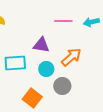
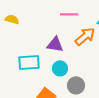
pink line: (63, 21) -> (69, 14), moved
orange arrow: (71, 57) -> (85, 36), moved

